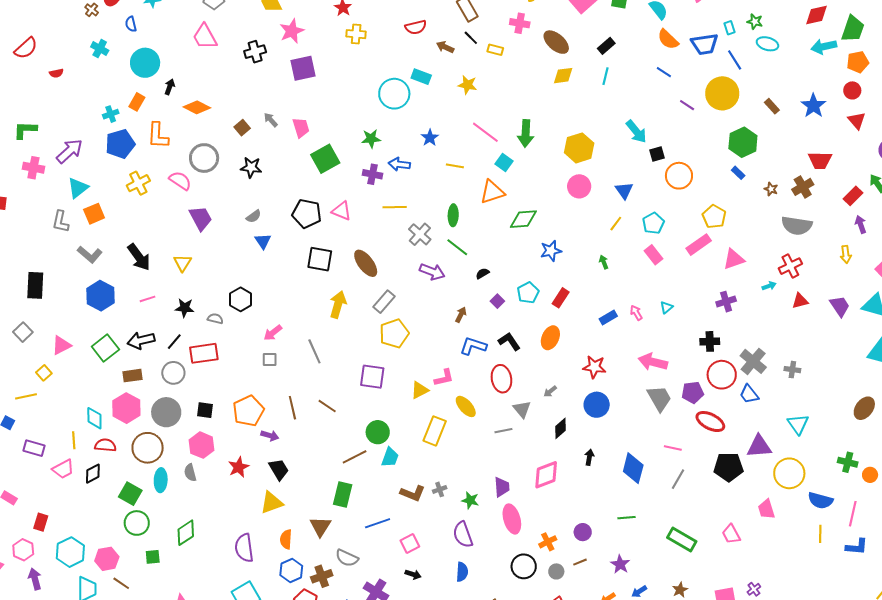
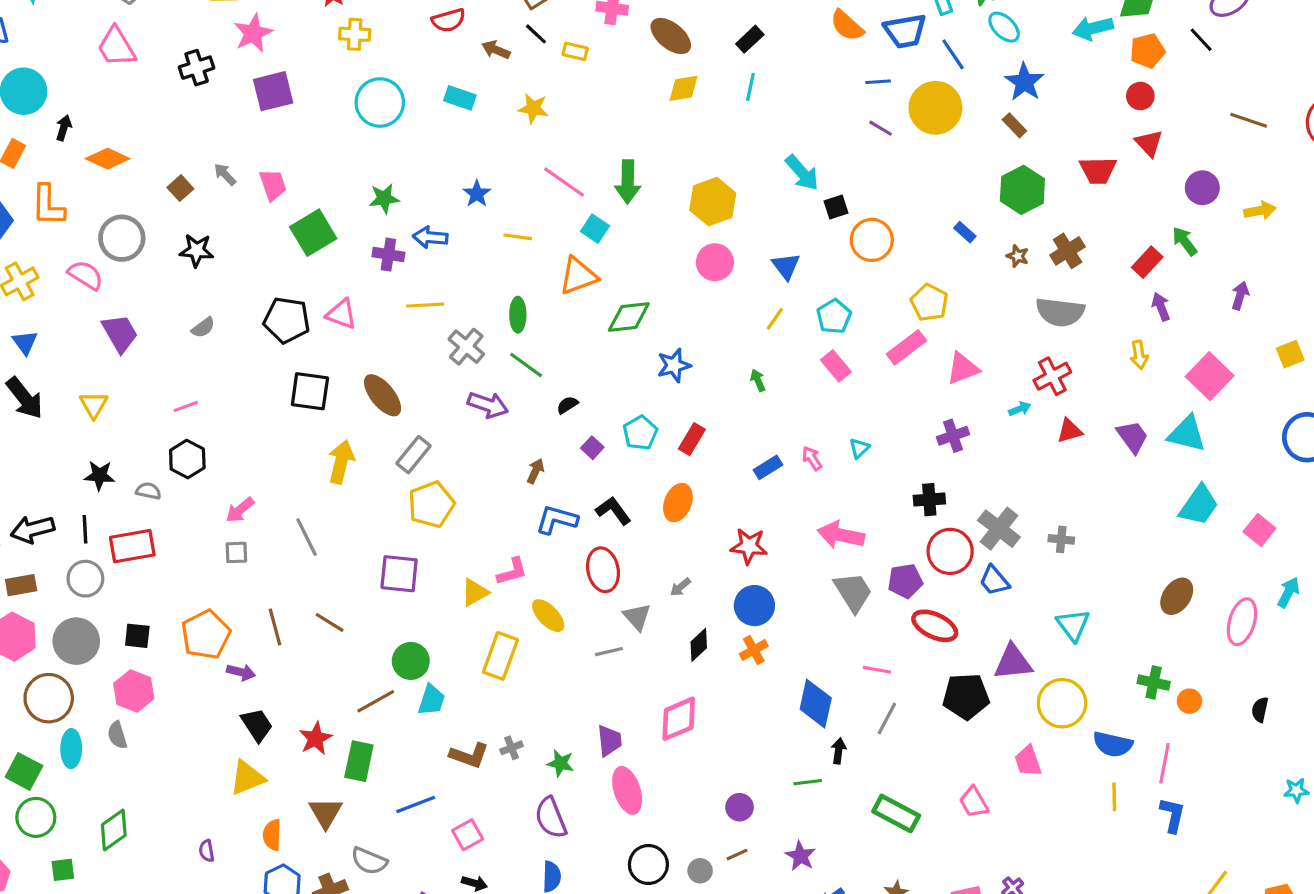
cyan ellipse: (767, 44) -> (1004, 27), turned 30
blue line: (664, 72) -> (878, 82), moved, turned -35
cyan circle: (394, 94) -> (380, 103), moved
blue star: (813, 106) -> (1024, 82), moved
green hexagon: (743, 142) -> (1022, 190), moved
red trapezoid: (820, 160) -> (1098, 170), moved
blue triangle: (263, 241) -> (25, 342), moved
pink line: (148, 299) -> (186, 406), moved
black line: (174, 342) -> (85, 529), turned -42
black arrow: (589, 457) -> (839, 751), moved
red star: (239, 467) -> (316, 738), moved
orange cross: (548, 542) -> (754, 650), moved
blue L-shape: (857, 547) -> (1172, 815), turned -80
purple semicircle: (244, 548) -> (207, 851), size x0.5

